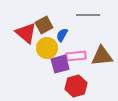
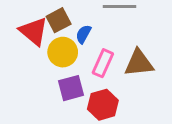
pink rectangle: (76, 56) -> (103, 63), turned -60
purple square: (60, 64) -> (71, 88), moved

